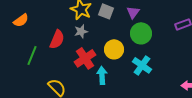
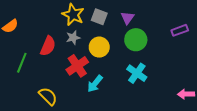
yellow circle: (114, 49) -> (99, 47), moved
cyan arrow: (102, 75) -> (95, 84), turned -138

